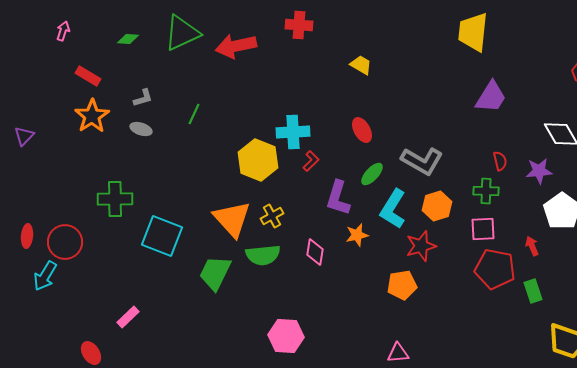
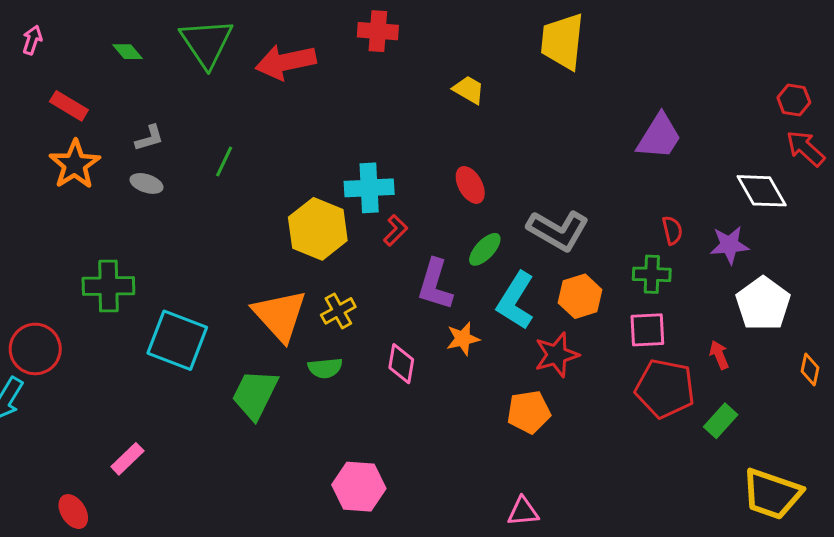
yellow trapezoid: (473, 32) -> (562, 41), moved
green triangle: (182, 33) -> (207, 43), turned -39
green diamond: (128, 39) -> (127, 52), turned 45
green semicircle: (263, 255) -> (325, 368), size x0.7
green rectangle: (533, 291) -> (721, 421), turned 60

